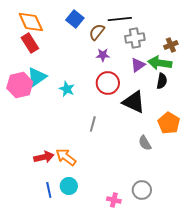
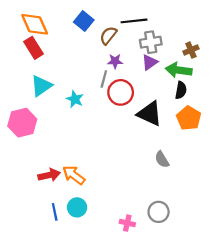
purple triangle: (138, 65) -> (150, 62), moved
pink hexagon: (20, 85) -> (22, 123), moved
orange pentagon: (169, 123) -> (189, 118), moved
gray line: (93, 124) -> (104, 79), moved

